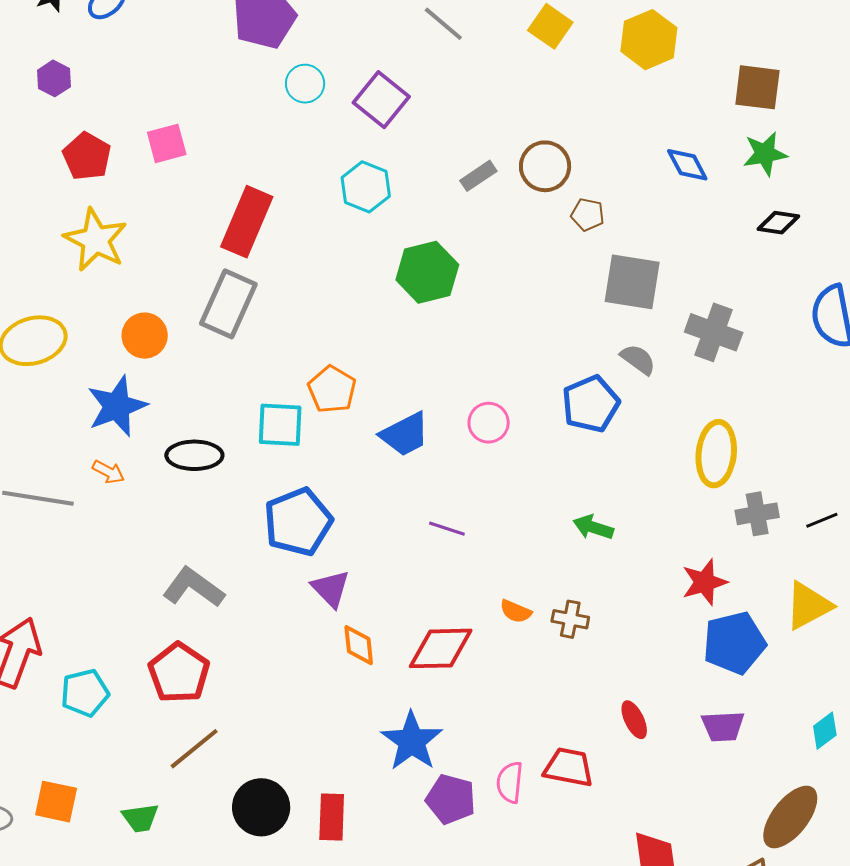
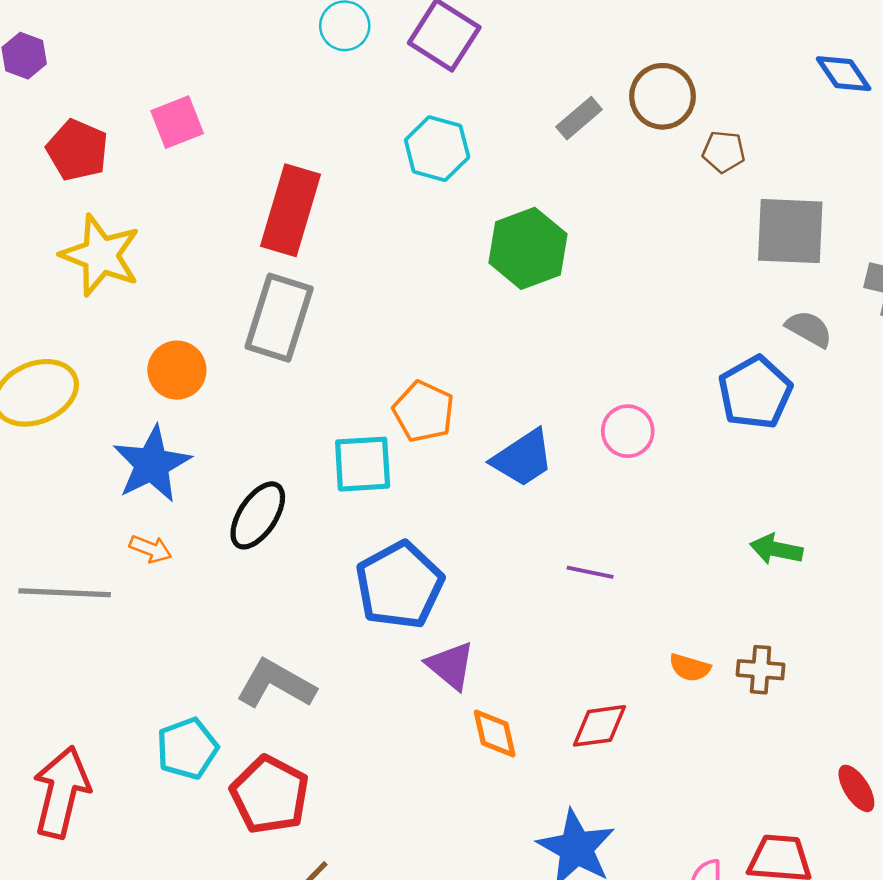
black ellipse: (194, 455) -> (258, 515), turned -50
red diamond: (441, 648) -> (600, 726), size x0.7
cyan pentagon: (85, 693) -> (187, 748), moved

